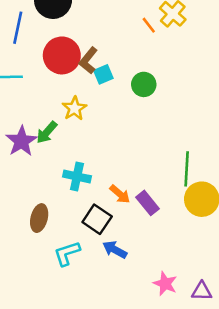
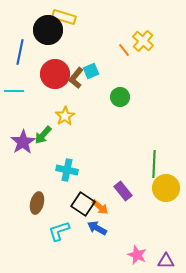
cyan square: (103, 74) -> (91, 71), moved
orange arrow: (120, 194) -> (100, 207), moved

